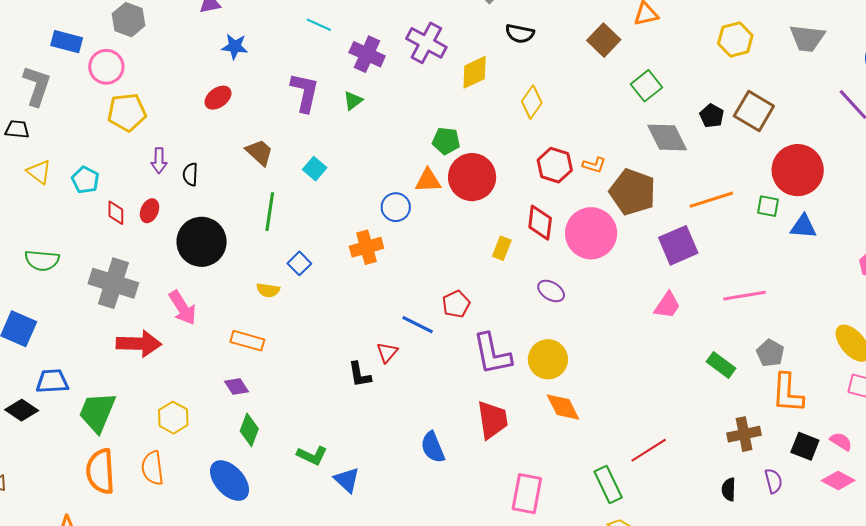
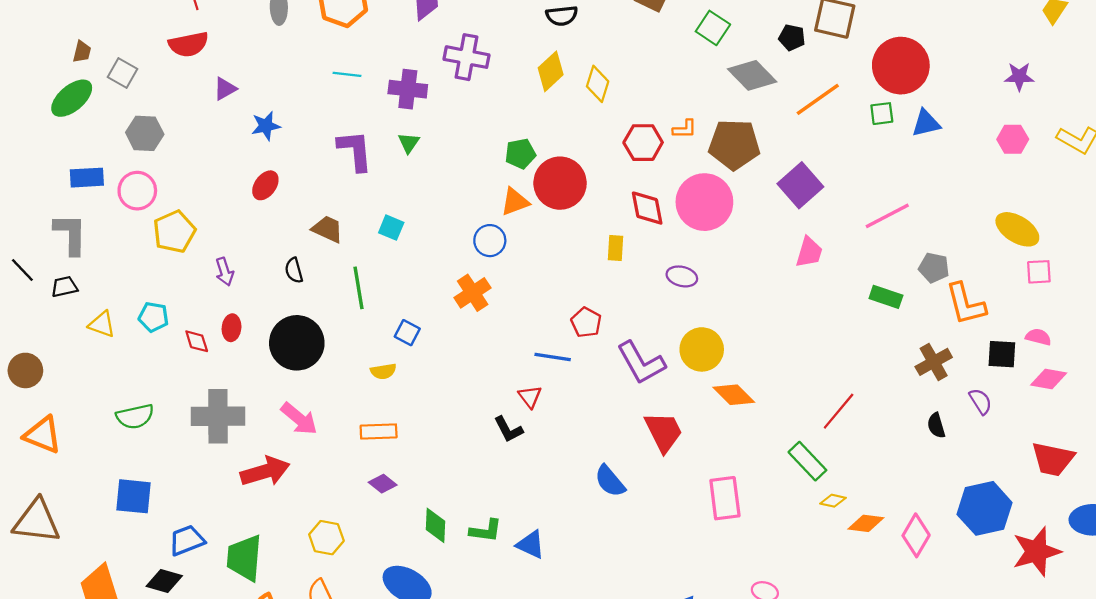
yellow diamond: (475, 72) -> (551, 71), moved
black semicircle: (190, 174) -> (294, 270), moved
orange line: (711, 200) -> (818, 99), moved
green diamond: (249, 430) -> (435, 525), moved

